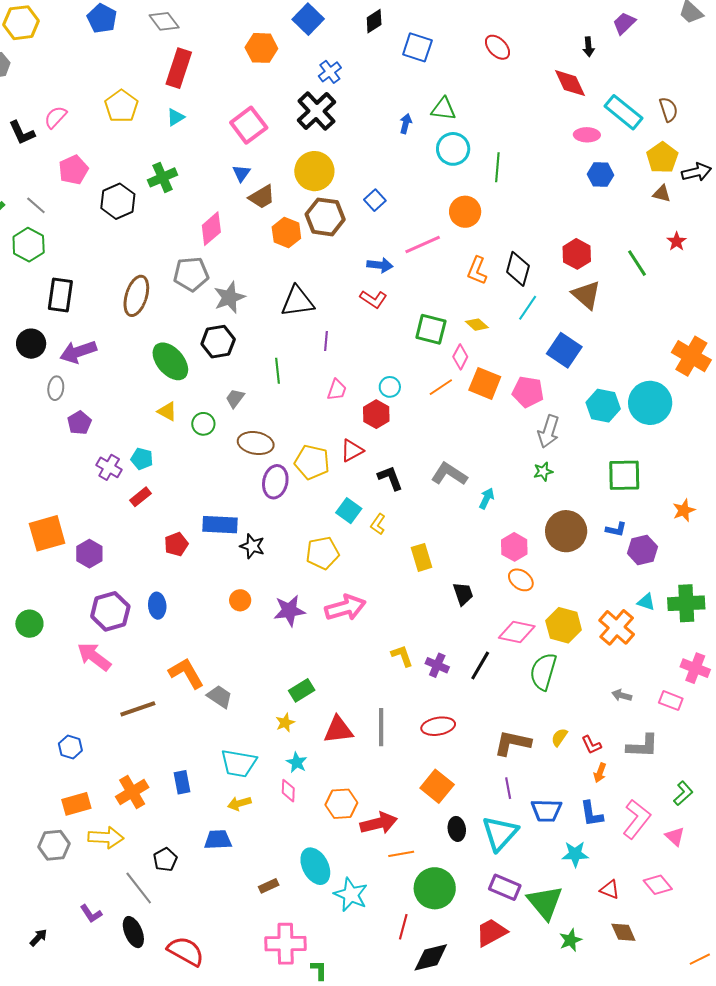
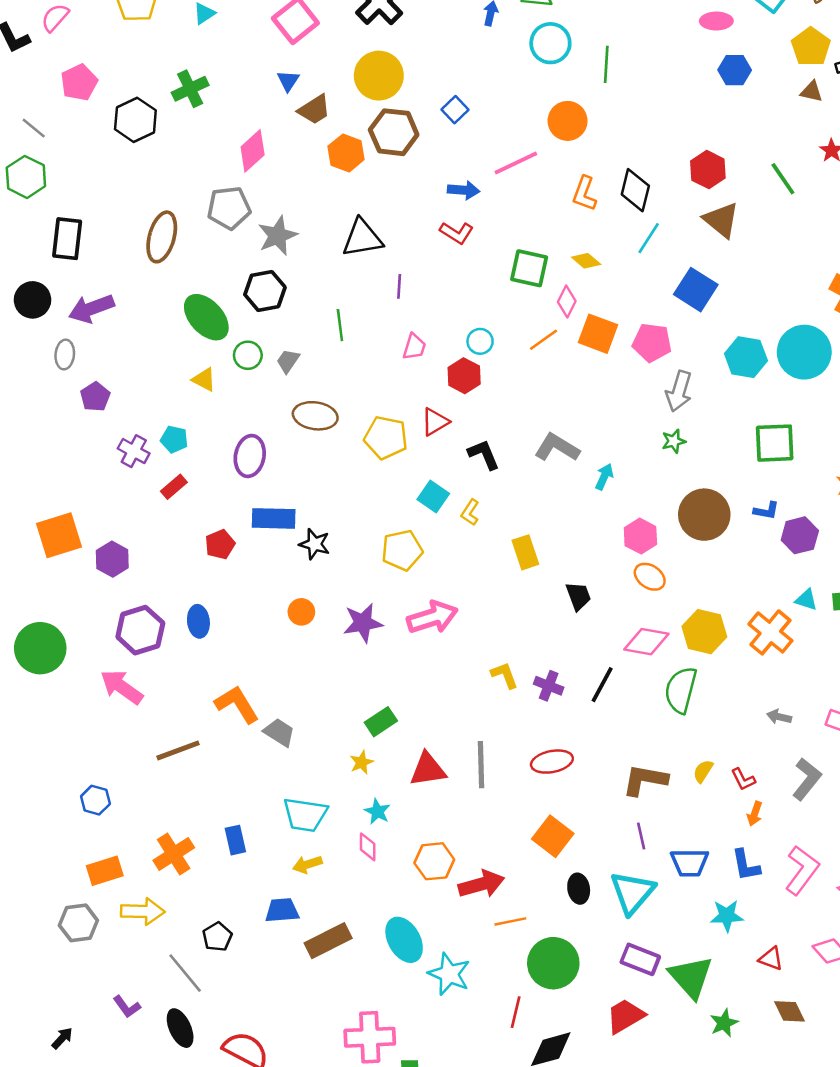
green circle: (203, 424) -> (248, 355), moved
purple ellipse: (275, 482) -> (250, 456), moved
green circle: (29, 624) -> (40, 648), size x1.5
gray L-shape: (642, 746) -> (807, 779), turned -52
brown rectangle: (269, 886) -> (328, 941), moved, size x1.8

